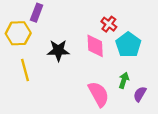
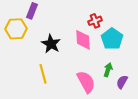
red cross: (109, 24) -> (95, 21), turned 32
black star: (58, 51) -> (51, 44), turned 30
yellow line: (25, 70) -> (43, 74), moved

